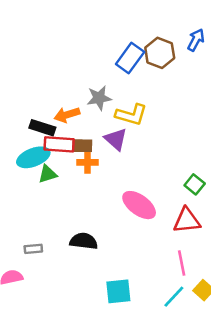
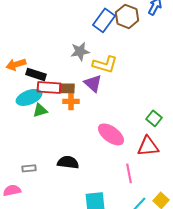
orange arrow: (67, 115) -> (16, 64), moved
pink line: (182, 263) -> (129, 173), moved

